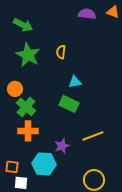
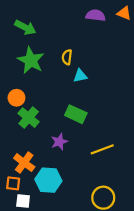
cyan triangle: (75, 82) -> (80, 76), moved
orange cross: (28, 131) -> (24, 163), moved, turned 36
purple star: (62, 146) -> (59, 142), moved

